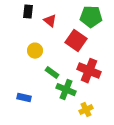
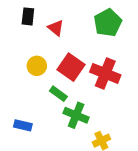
green pentagon: (91, 17) -> (108, 23), turned -30
red square: (76, 41) -> (71, 67), moved
red cross: (89, 71) -> (105, 73), moved

